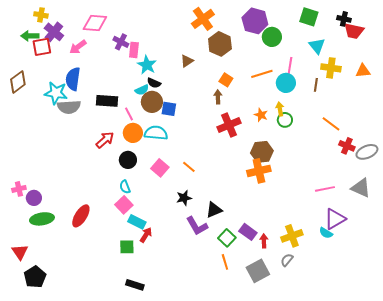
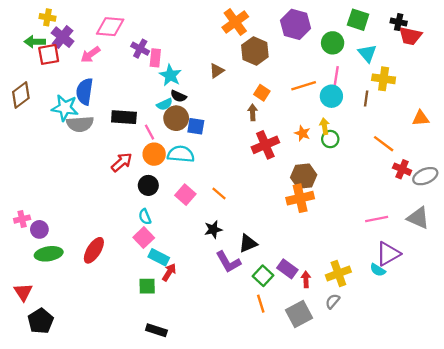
green circle: (272, 37) -> (333, 43), moved
orange triangle: (363, 71) -> (421, 118), moved

